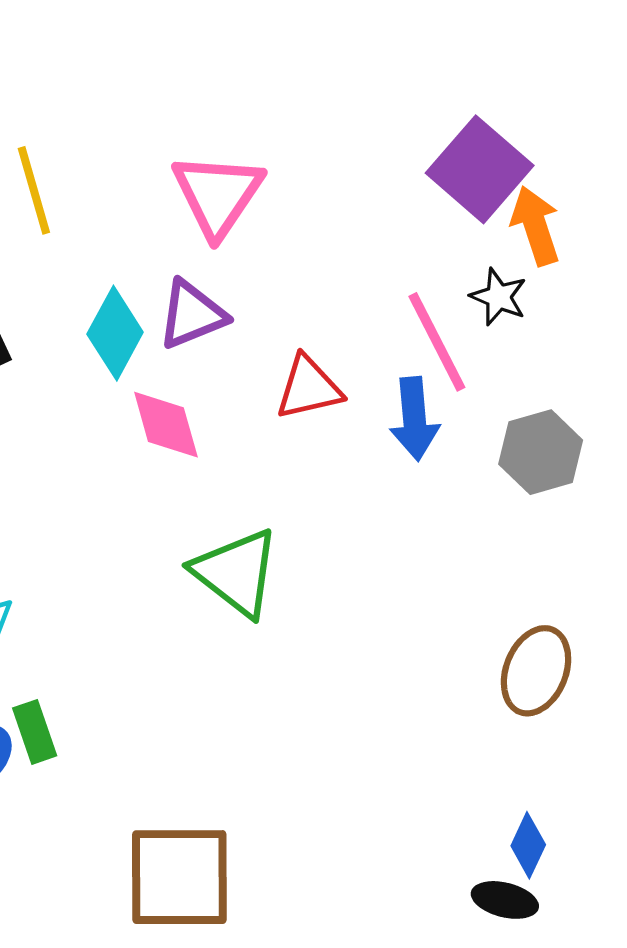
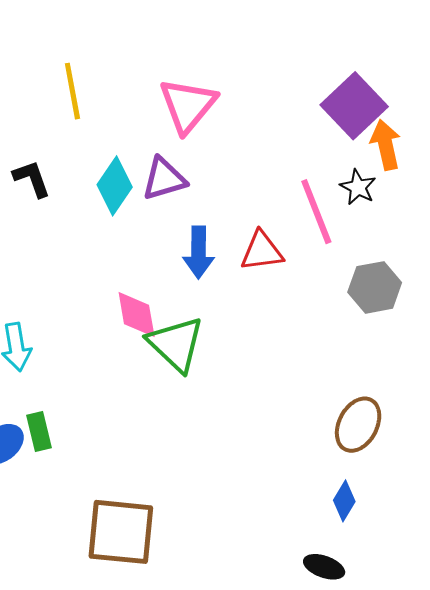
red triangle: (309, 388) -> (262, 251), moved
blue arrow: (414, 419) -> (199, 252), moved
pink diamond: (166, 425) -> (137, 315), moved
blue diamond: (528, 845) -> (344, 501), moved

